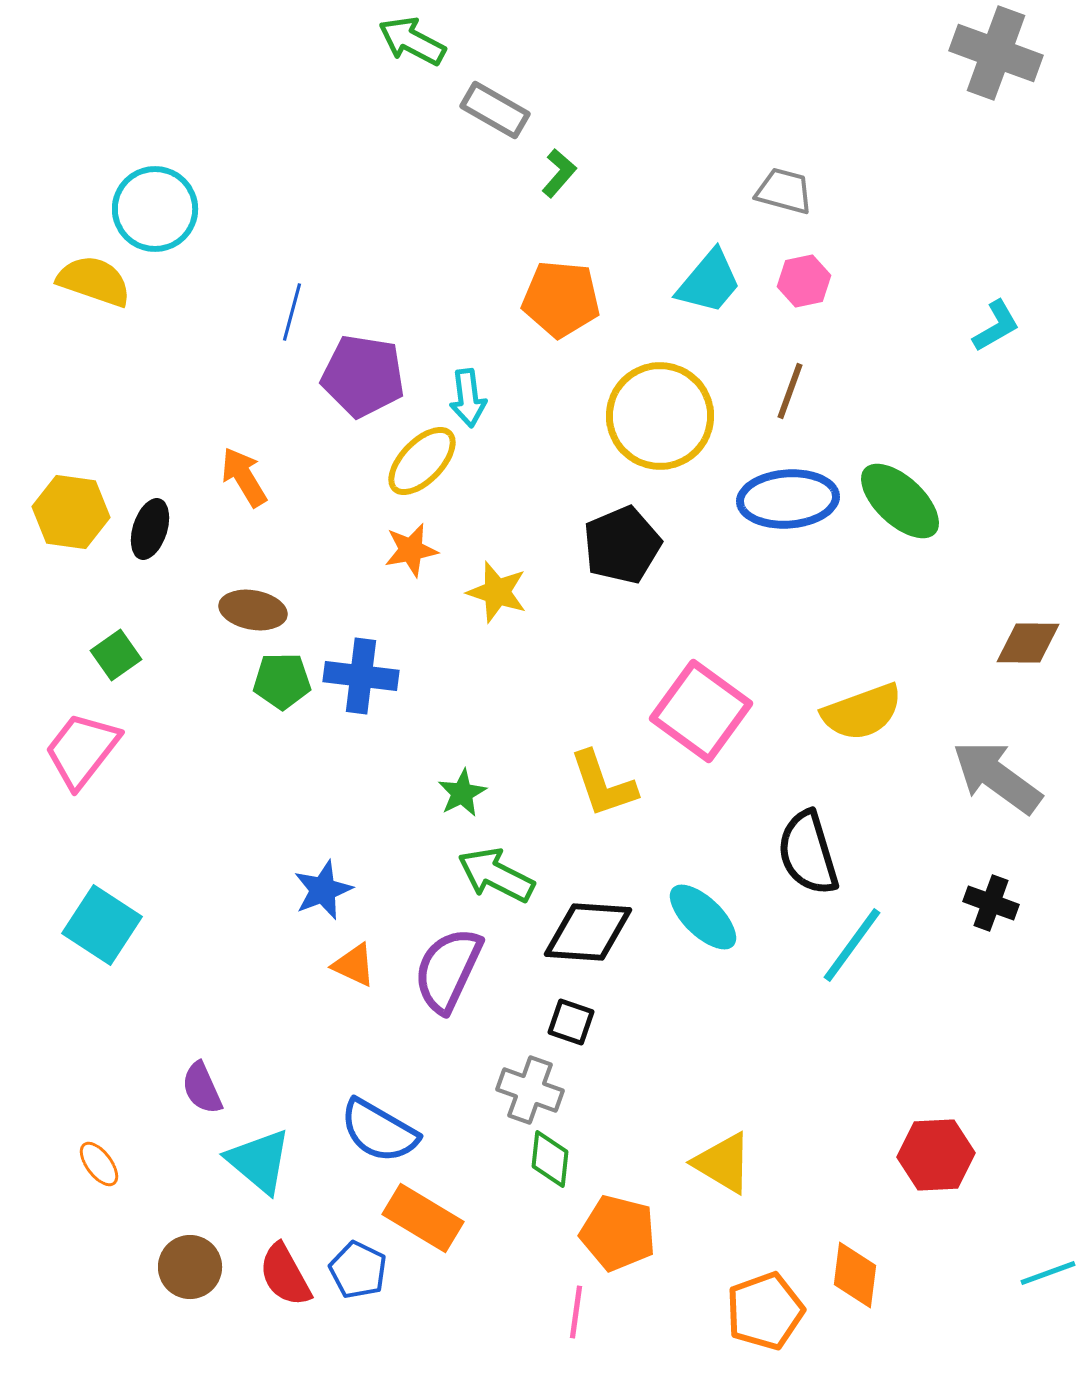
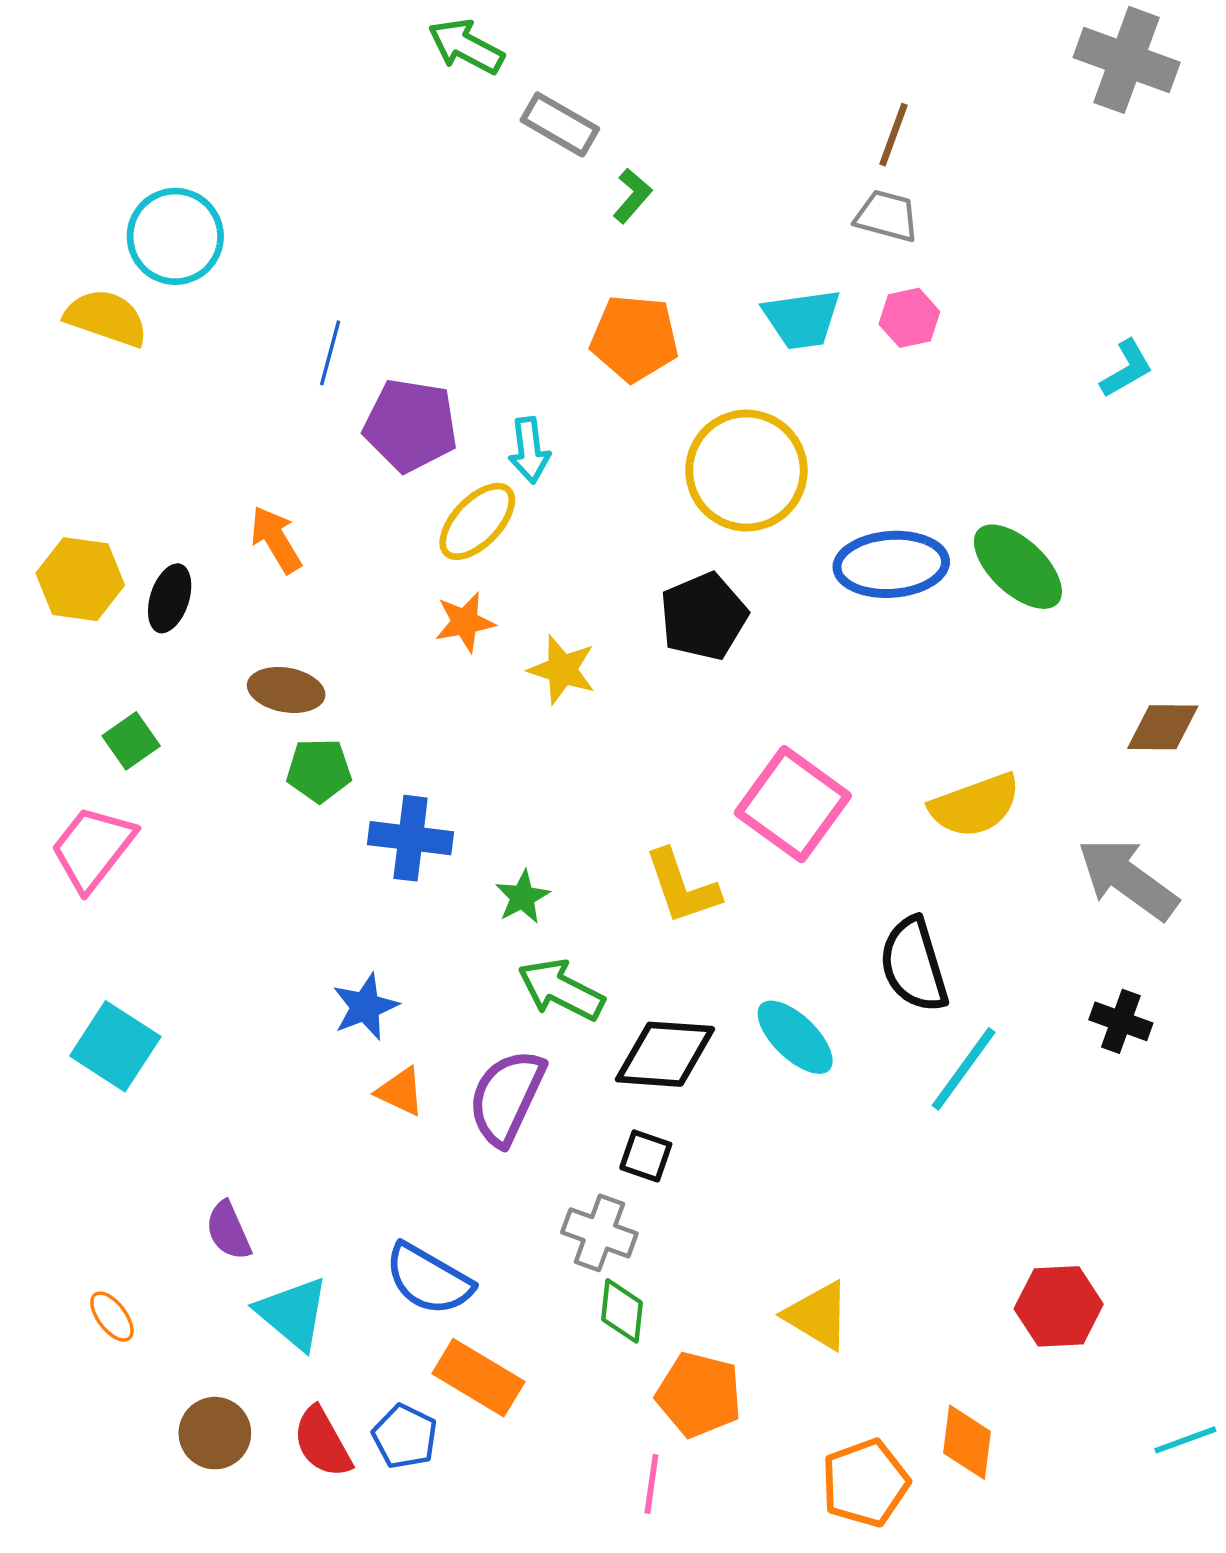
cyan trapezoid: (709, 282) -> (802, 319), turned 42
brown line: (790, 391) -> (894, 135), moved
blue cross: (361, 676) -> (411, 838), moved

